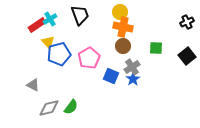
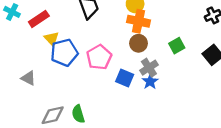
cyan cross: (50, 19) -> (12, 12), moved, turned -32
green square: (156, 48) -> (177, 46), turned -32
gray triangle: (33, 85) -> (28, 78), moved
green semicircle: (71, 107) -> (78, 114), turned 126

